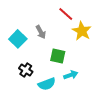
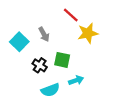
yellow star: (82, 31) -> (88, 33), turned 30
black cross: (26, 70) -> (40, 65), moved

